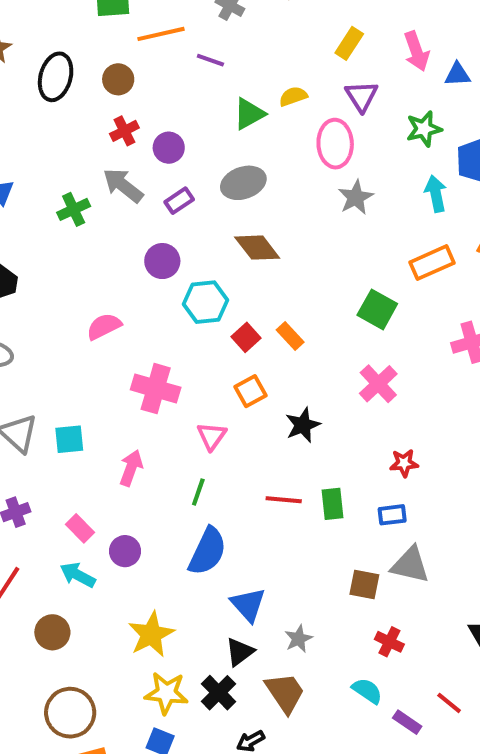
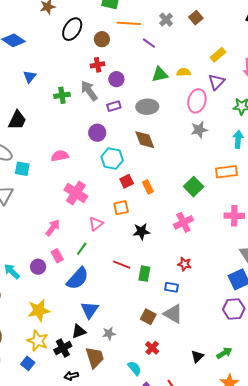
cyan square: (69, 439) -> (22, 169), moved
pink rectangle: (80, 528) -> (57, 256), moved

